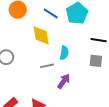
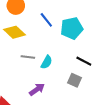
yellow diamond: (41, 35) -> (14, 32), moved, turned -55
gray line: (47, 66) -> (28, 57), moved

